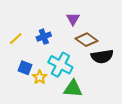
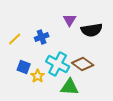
brown diamond: (87, 40) -> (83, 64), moved
black semicircle: (102, 56) -> (92, 30), moved

